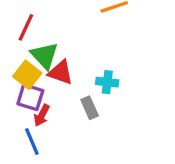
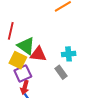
purple square: (30, 97) -> (23, 74), turned -30
red arrow: (42, 115) -> (25, 87), moved

